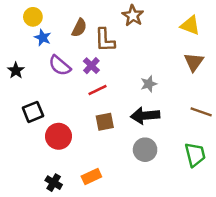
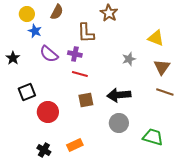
yellow triangle: (190, 25) -> (156, 38), moved
brown semicircle: (79, 28) -> (57, 12), moved
brown triangle: (194, 62) -> (162, 67), moved
purple cross: (91, 66) -> (75, 54), turned -32
gray star: (149, 84) -> (129, 59), moved
red line: (98, 90) -> (80, 74), turned 42
green trapezoid: (195, 155) -> (153, 137), moved, turned -60

